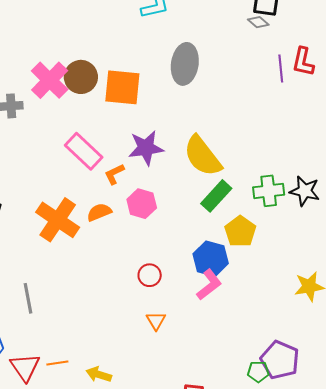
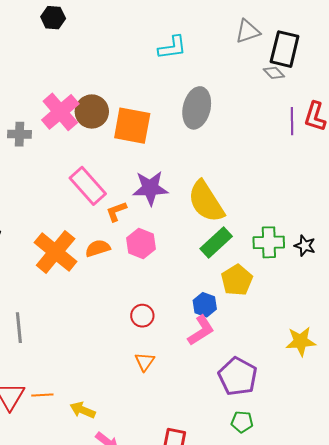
black star: (305, 191) -> (305, 246), size x0.7
blue hexagon: (211, 259) -> (205, 305), size x0.7
purple pentagon: (280, 360) -> (238, 377), moved

